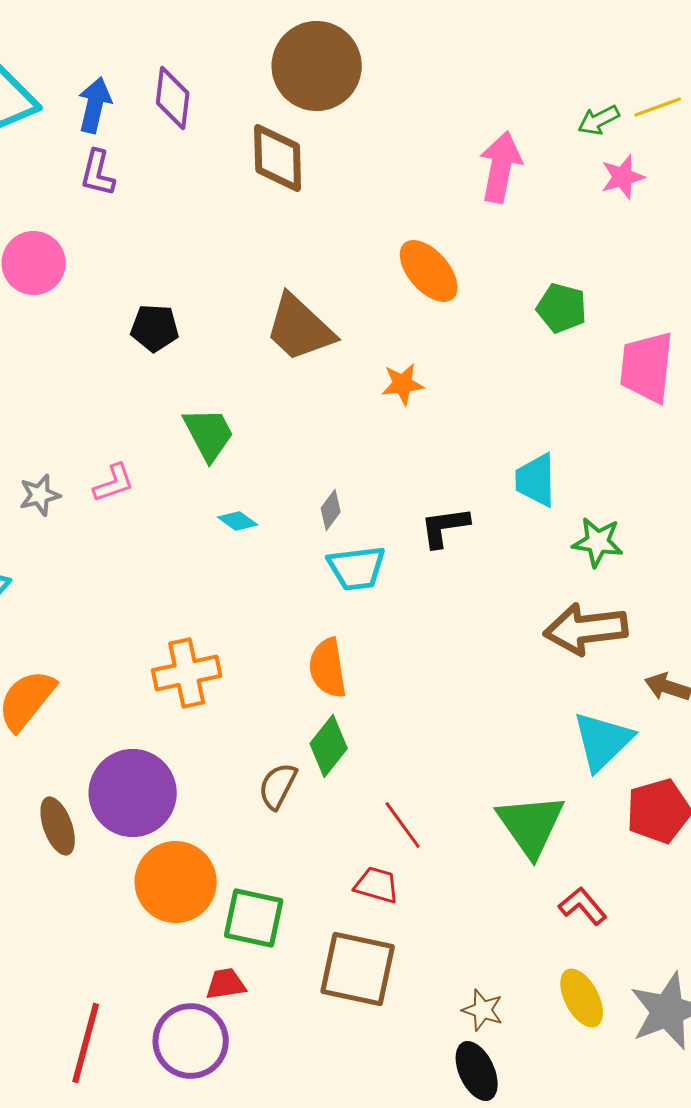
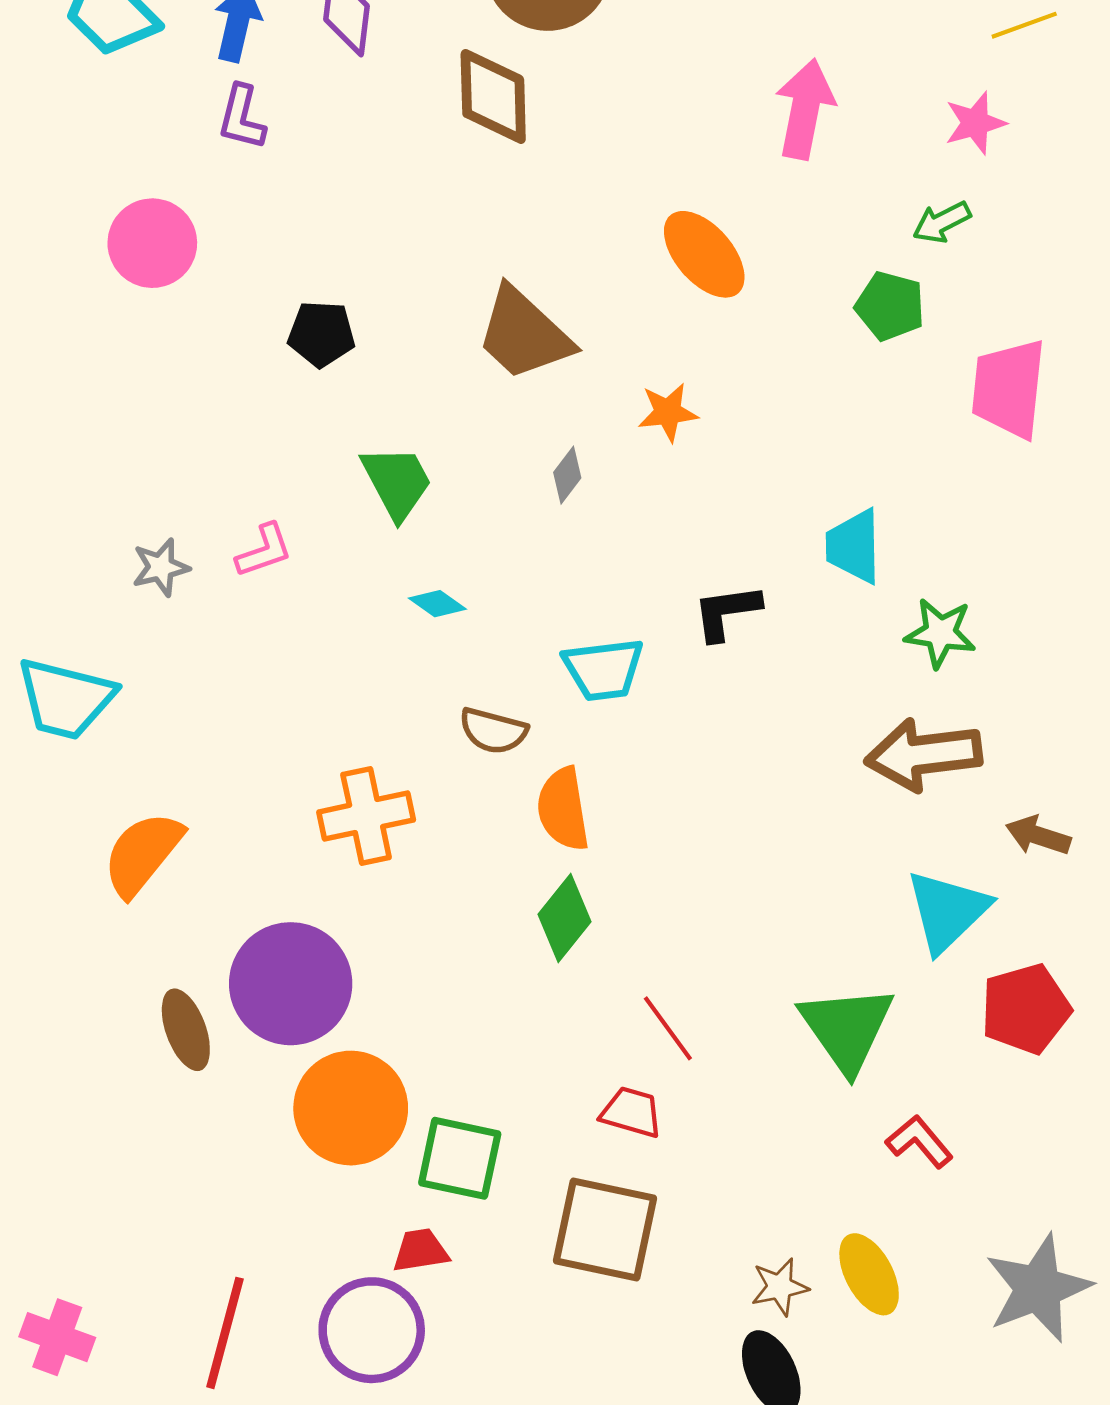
green arrow: (599, 120) -> (942, 222), moved
gray diamond: (331, 510) -> (567, 475), moved
brown semicircle: (278, 786) -> (493, 731), moved, turned -102
yellow ellipse: (582, 998) -> (869, 1274), moved
brown star: (483, 1010) -> (780, 1287), turned -30

